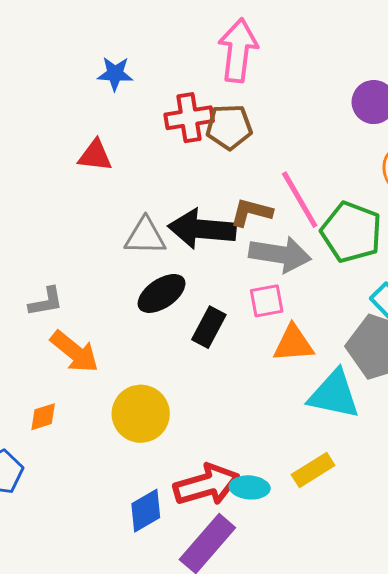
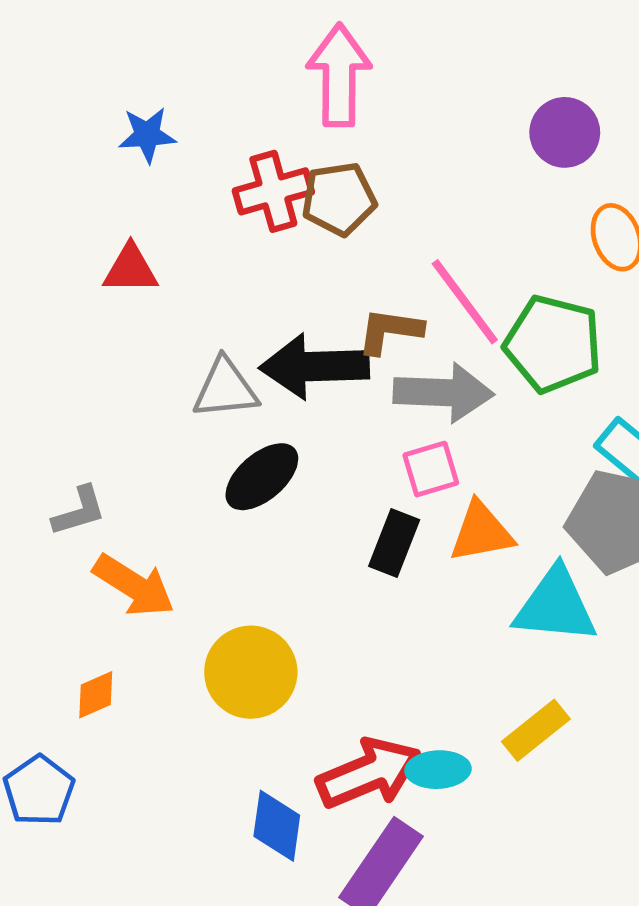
black rectangle: (209, 327) -> (394, 543), moved
blue diamond: (146, 511) -> (277, 826), turned -45

